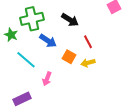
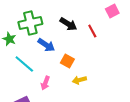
red line: (88, 42) -> (92, 31), moved
yellow arrow: (88, 63) -> (79, 80), moved

